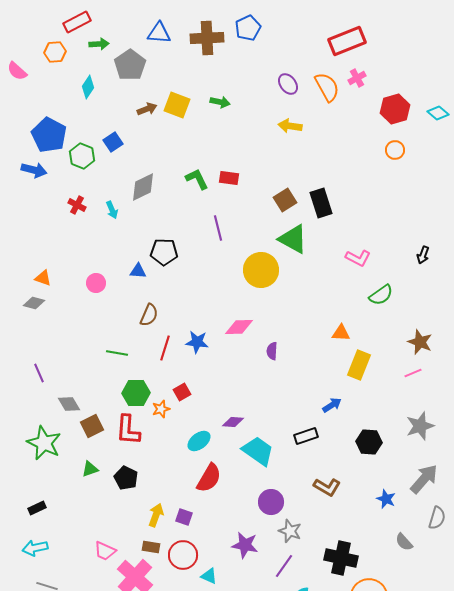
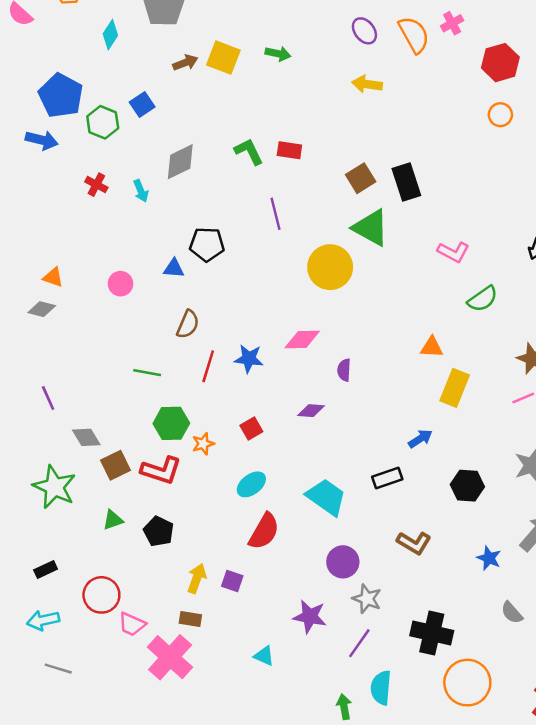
red square: (182, 392) -> (251, 428), moved
purple diamond: (233, 422) -> (311, 411), moved
red L-shape: (128, 430) -> (161, 470), turned -76
red circle: (183, 555) -> (101, 595), moved

